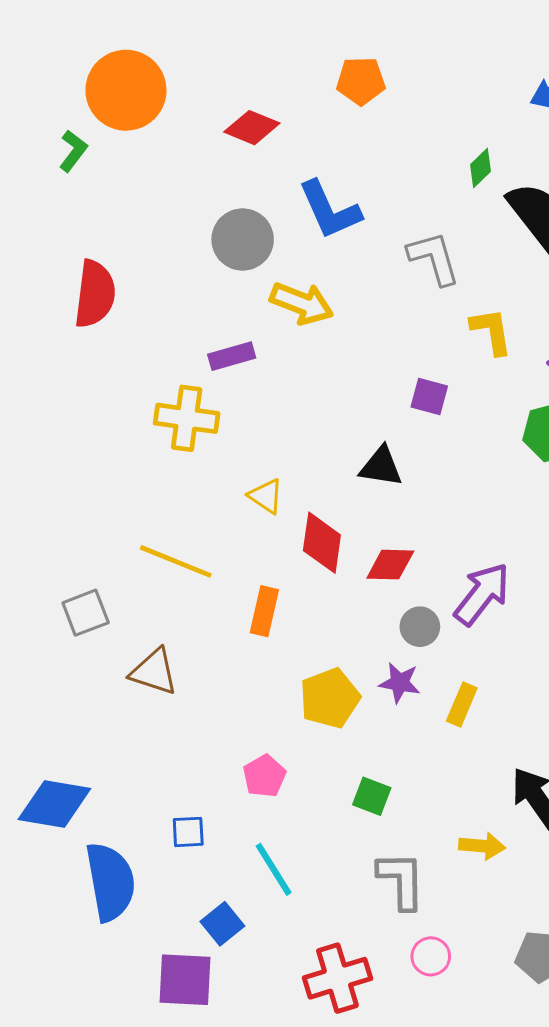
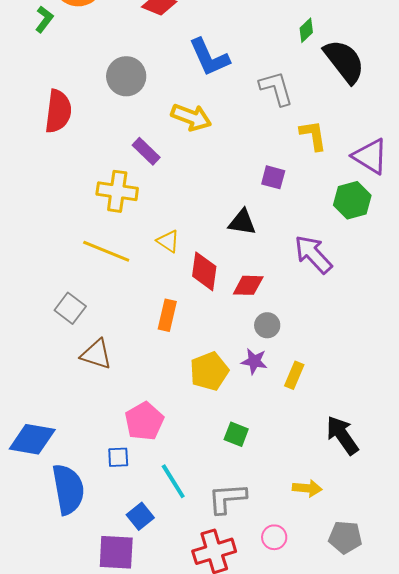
gray circle: (243, 239) -> (126, 76), moved
purple rectangle: (232, 356) -> (146, 151), turned 60
yellow line: (176, 561) -> (106, 251), moved
purple arrow: (482, 594) -> (313, 254), moved, turned -81
gray square: (86, 613) -> (70, 308), moved, turned -32
pink pentagon: (264, 776) -> (144, 421), moved, size x1.4
yellow arrow: (482, 846) -> (307, 488), moved
gray L-shape: (401, 880) -> (227, 498), moved, turned -93

